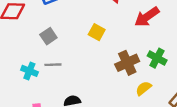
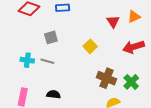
brown cross: (127, 63) -> (106, 78), turned 30
cyan cross: (29, 71) -> (27, 60), turned -32

